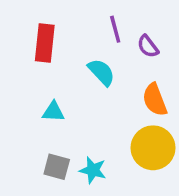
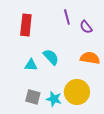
cyan semicircle: (101, 72) -> (51, 57), moved
orange semicircle: (155, 100) -> (90, 58), turned 120
yellow circle: (153, 148) -> (77, 92), moved

